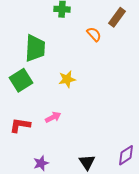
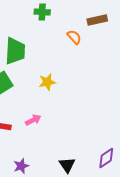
brown rectangle: (117, 17) -> (97, 20), turned 42

